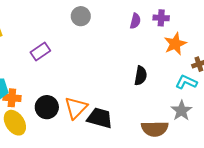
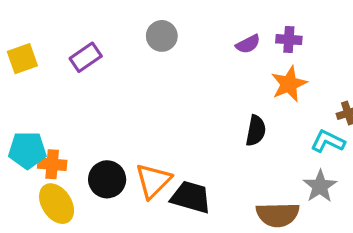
purple semicircle: (135, 21) -> (248, 44), turned 49
orange star: (175, 44) -> (289, 84), moved
purple rectangle: (40, 51) -> (86, 57), moved

